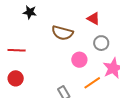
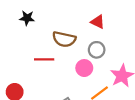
gray circle: (101, 43) -> (97, 50), moved
red line: (17, 50) -> (44, 59), moved

